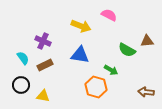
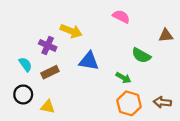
yellow arrow: (81, 26) -> (71, 31), moved
brown triangle: (147, 41) -> (166, 35), moved
orange hexagon: (96, 87) -> (129, 103), moved

